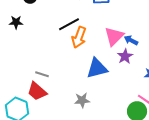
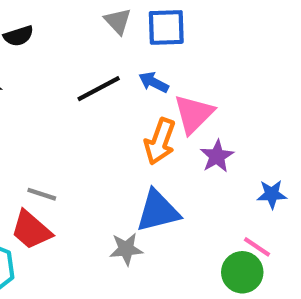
orange arrow: (79, 37) -> (160, 141), moved
blue arrow: (131, 40) -> (154, 82), moved
blue triangle: (97, 68) -> (158, 211), moved

